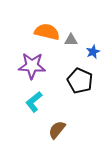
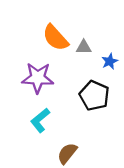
orange semicircle: (47, 32) -> (55, 38), turned -145

